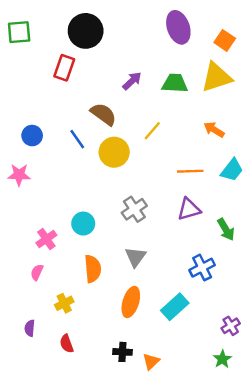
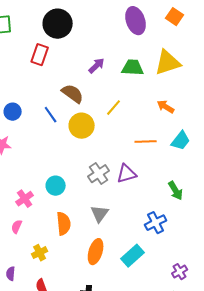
orange square: (225, 40) -> (175, 17), moved
purple triangle: (189, 209) -> (127, 174), moved

